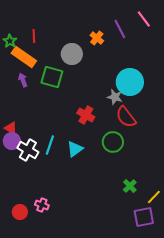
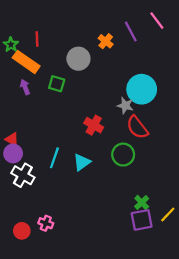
green square: (52, 77) -> (57, 84), size x0.7
white cross: (28, 150) -> (23, 175), moved
purple square: (144, 217) -> (142, 220), moved

